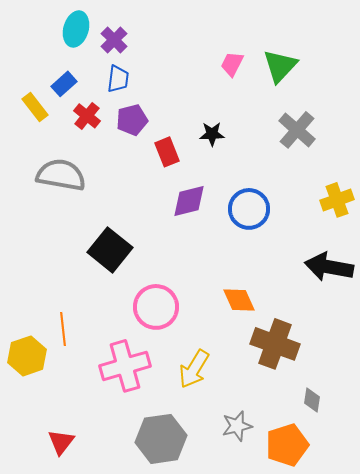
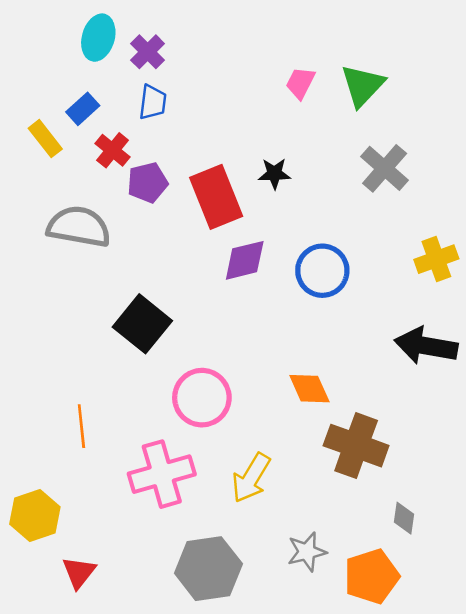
purple pentagon: (132, 120) -> (148, 183), moved
red rectangle: (167, 152) -> (216, 197), size x1.6
yellow hexagon: (27, 356) -> (35, 515), moved

